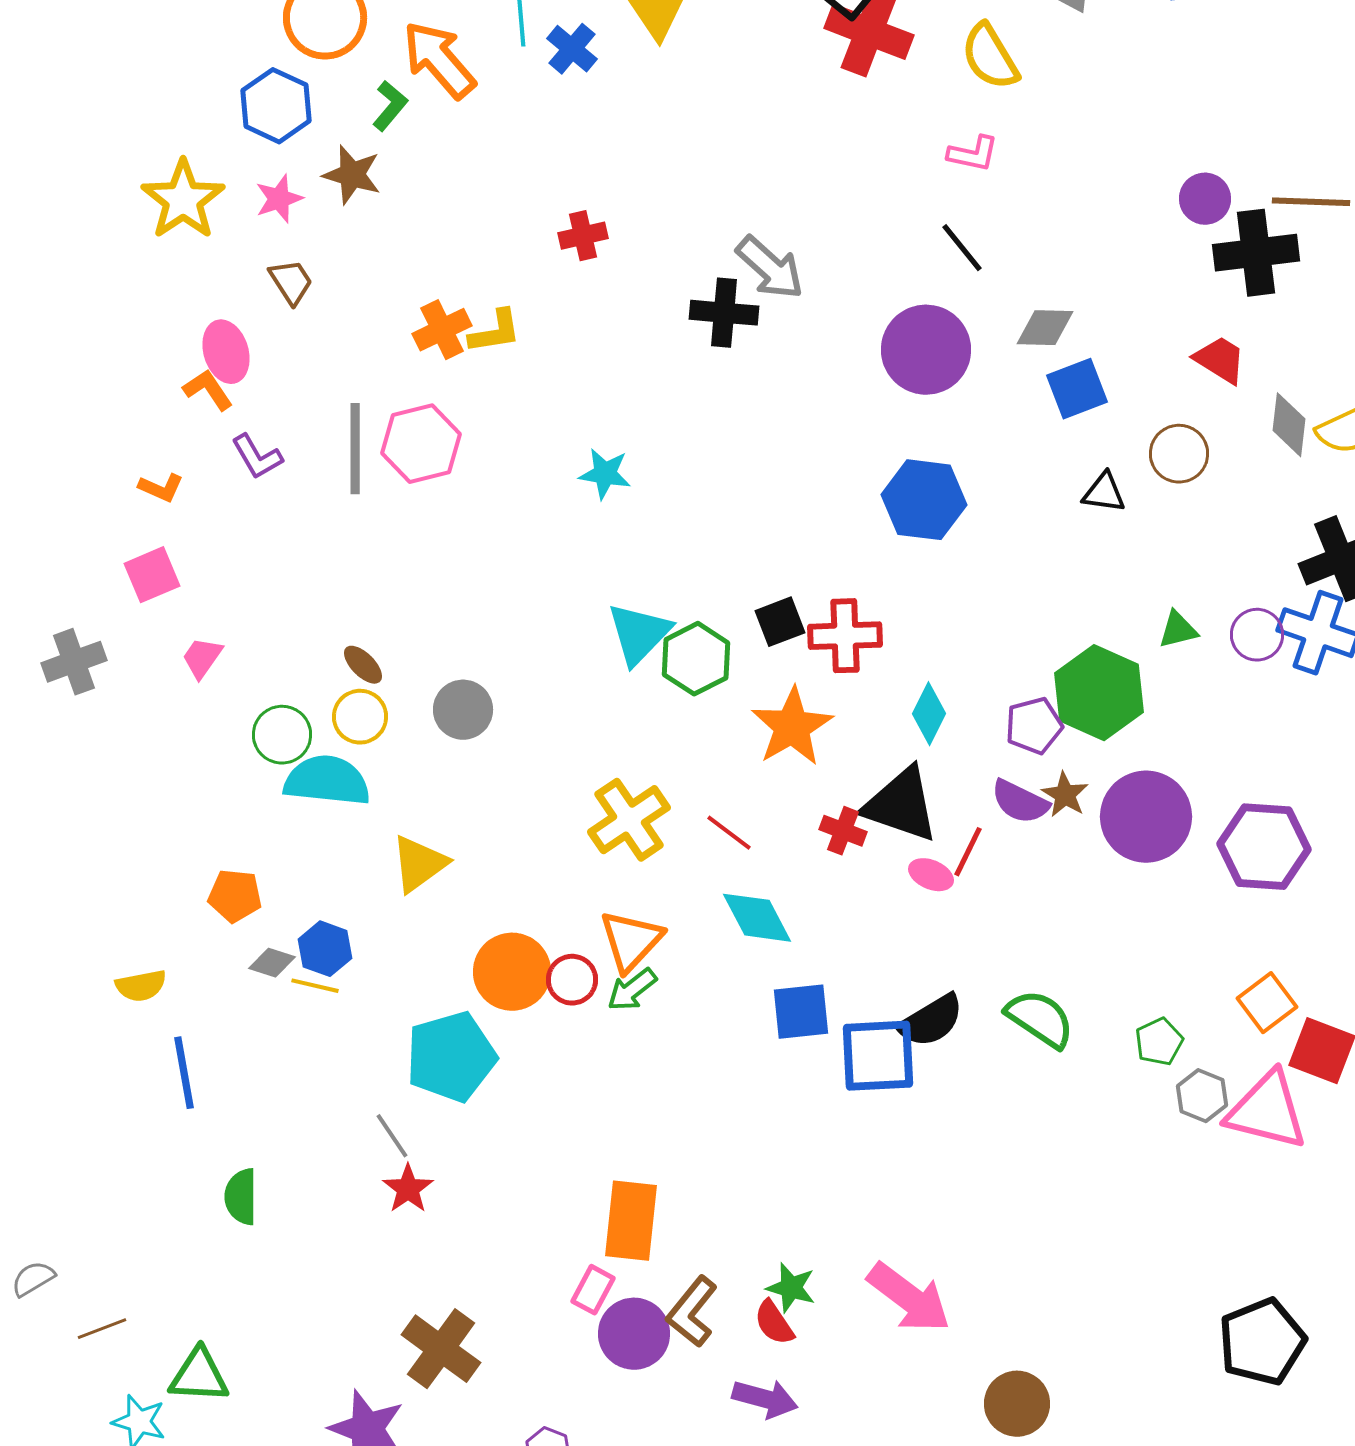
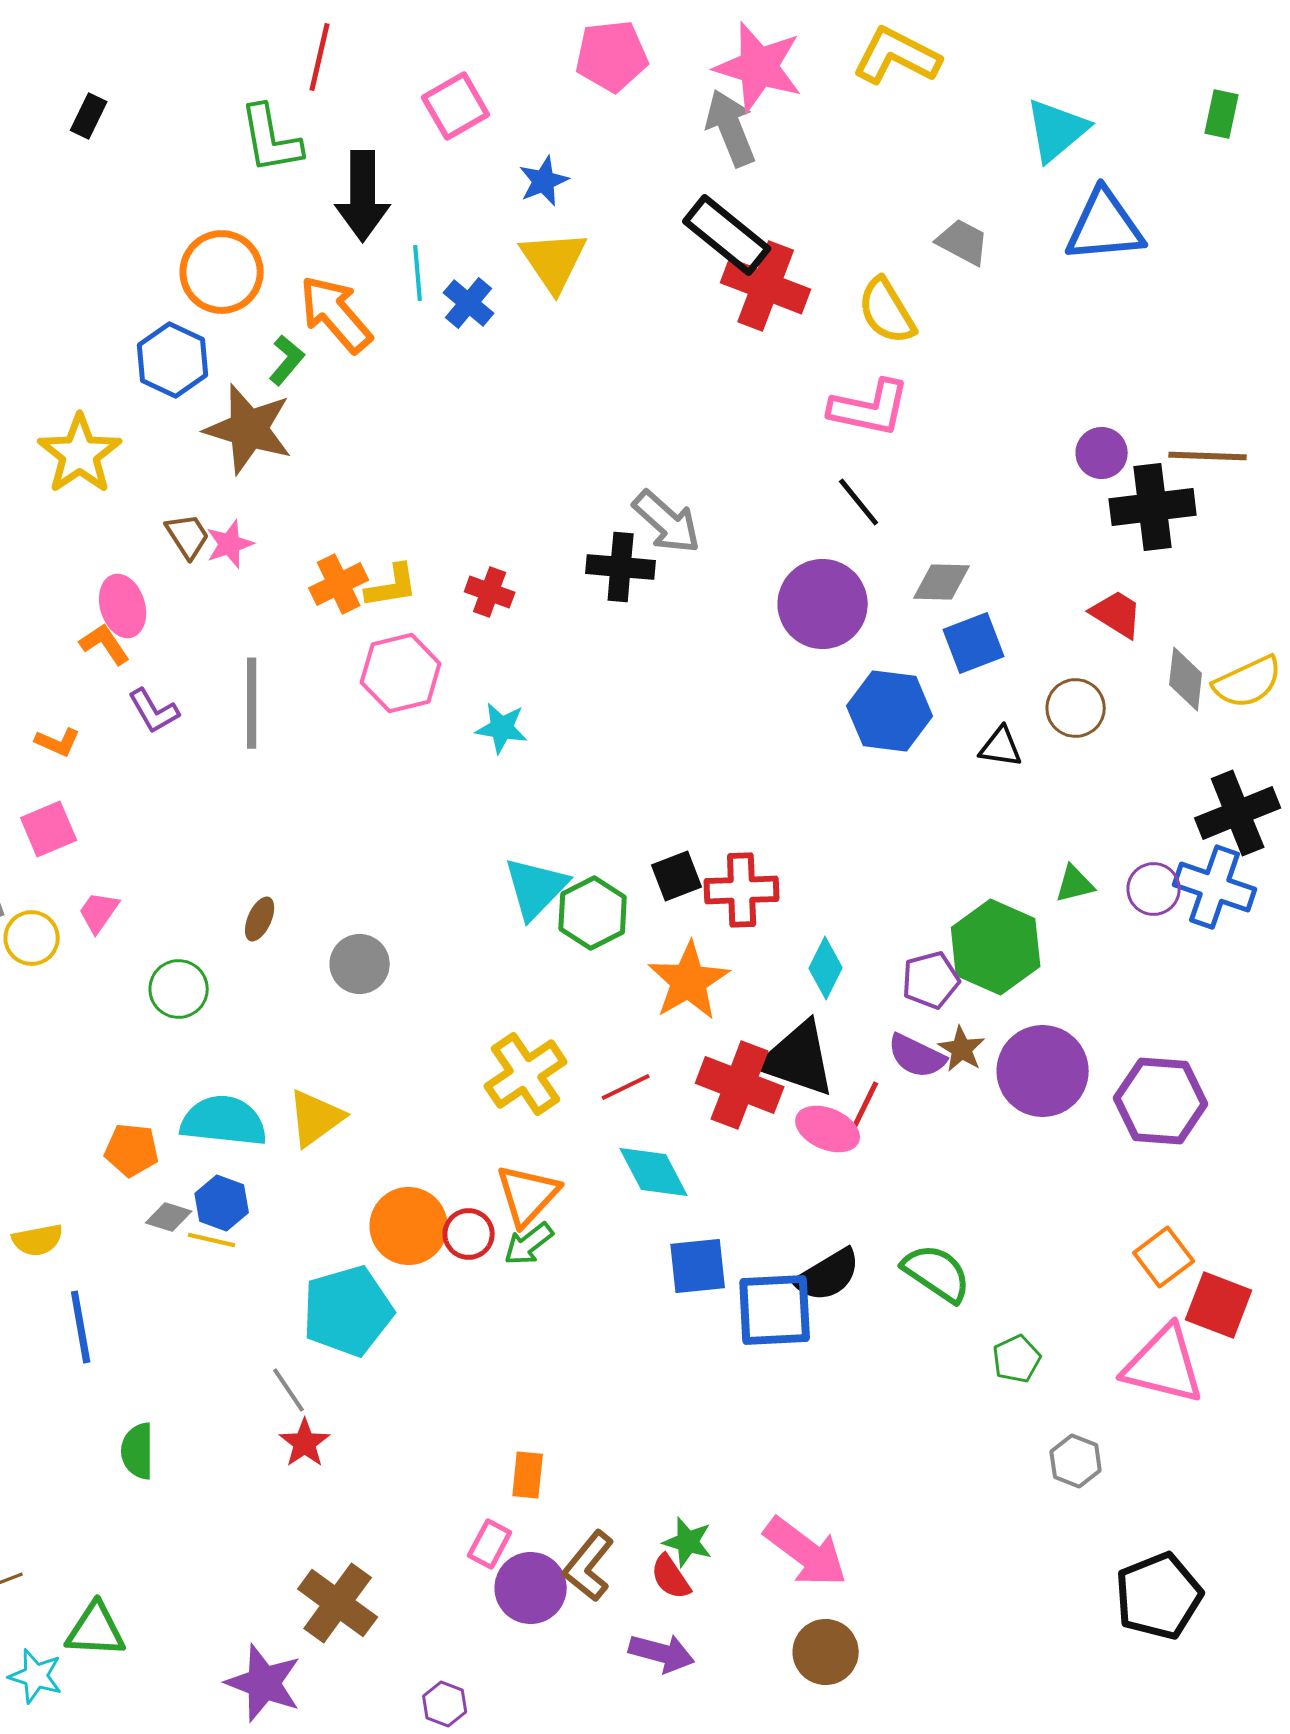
pink L-shape: (973, 154) -> (870, 408), size x1.6
brown star: (352, 175) -> (249, 429), size x1.5
pink star: (279, 199) -> (230, 544), moved
red cross: (583, 236) -> (490, 592), moved, turned 33
pink hexagon: (421, 444) -> (401, 673), moved
blue hexagon: (924, 500) -> (890, 711), moved
brown ellipse: (363, 665) -> (260, 919), turned 69
yellow circle: (360, 717) -> (32, 938), moved
cyan semicircle: (327, 781) -> (224, 1121), moved
red cross: (843, 831) -> (740, 1085), size x1.8
red line: (729, 833) -> (626, 1087), turned -63
pink ellipse: (931, 875) -> (828, 1129), size x1.4
green pentagon: (1159, 1042) -> (1017, 1359), moved
gray hexagon: (1202, 1096) -> (1076, 1461), moved
orange rectangle: (631, 1221) -> (528, 1475), size x0.6
brown circle: (1017, 1404) -> (826, 1652), moved

